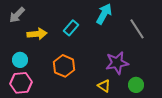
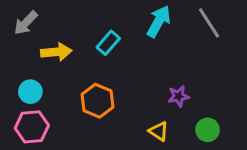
gray line: (137, 29) -> (209, 23), moved
purple star: (117, 63) -> (178, 96), size x0.6

